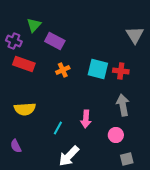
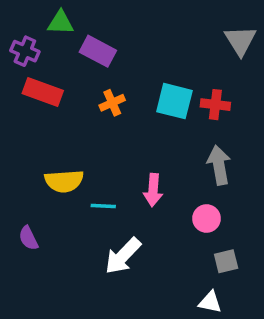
green triangle: (34, 25) -> (61, 23), turned 49
yellow semicircle: (25, 109) -> (64, 181), moved
cyan line: (58, 128) -> (103, 206), turned 64

